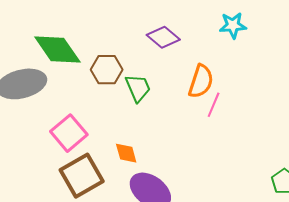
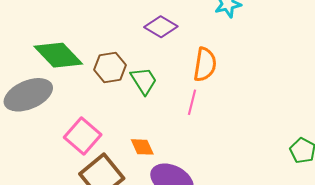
pink line: (214, 105) -> (192, 102), moved

